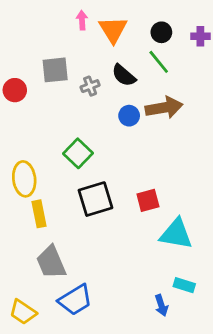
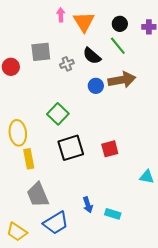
cyan triangle: (176, 234) -> (147, 177), moved, size x0.6
cyan rectangle: (184, 285) -> (113, 214), moved
blue arrow: (161, 305) -> (88, 205), moved

